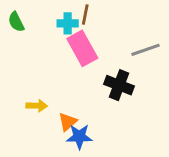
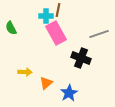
green semicircle: (16, 22) -> (11, 28), moved
blue star: (79, 137) -> (69, 93), moved, turned -30

